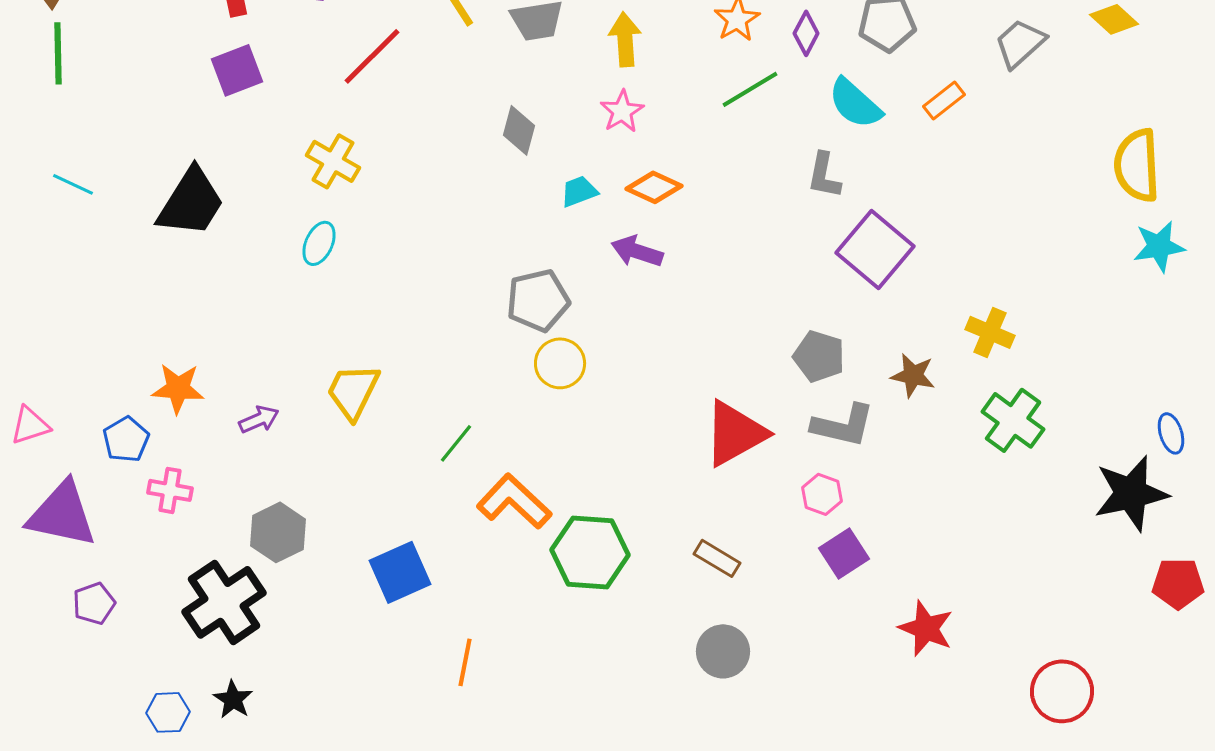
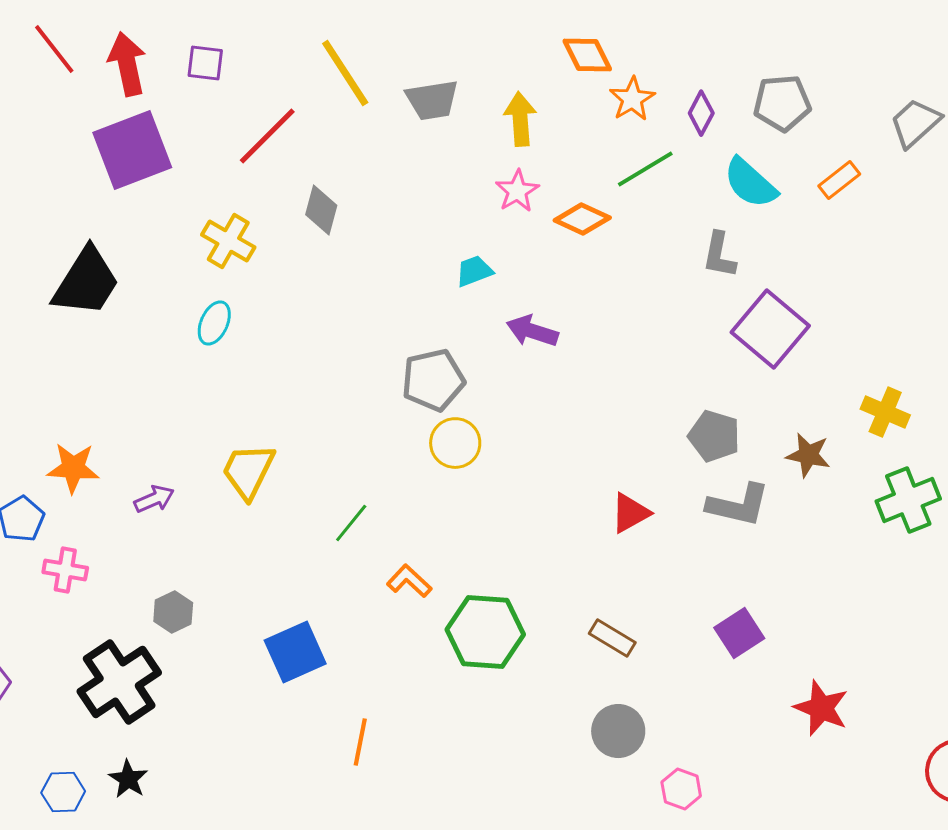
purple square: (237, 70) -> (132, 150), size x1.5
gray diamond: (519, 130) -> (321, 210), moved
orange diamond: (654, 187) -> (582, 219), moved
green cross: (1013, 420) -> (908, 500), turned 32
red triangle: (735, 433) -> (630, 513), size x0.6
pink hexagon: (822, 494) -> (681, 789), moved
orange L-shape: (514, 501) -> (409, 581), size x0.6
gray hexagon: (278, 532) -> (173, 612), size x0.7

